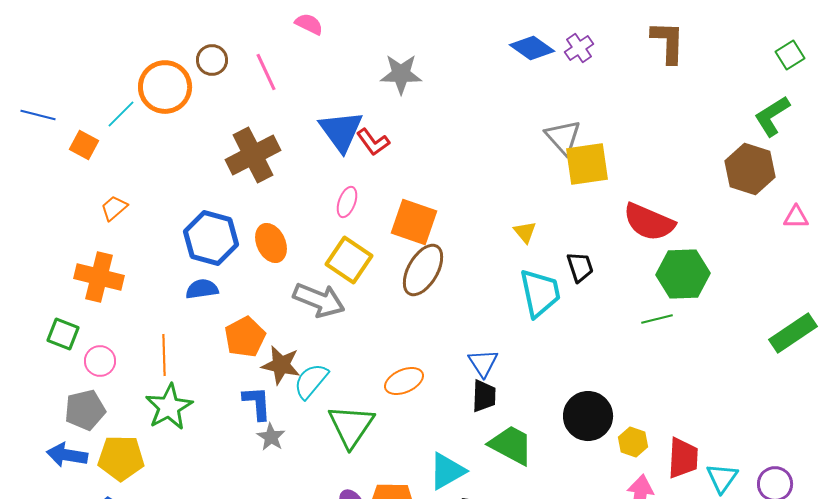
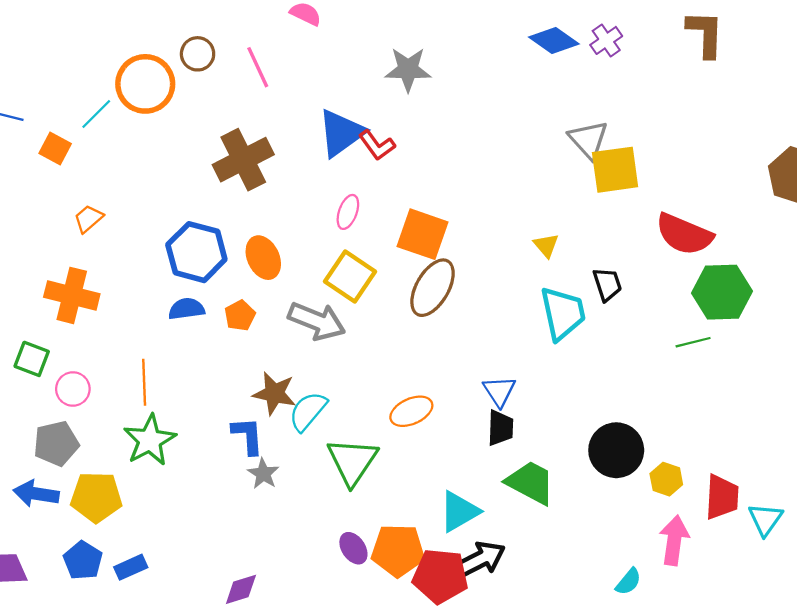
blue triangle: (341, 131) -> (341, 133), turned 30
orange pentagon: (245, 337) -> (240, 316), moved, size x0.7

